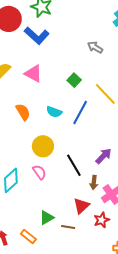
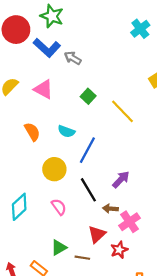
gray arrow: (95, 47) -> (73, 58), moved
blue line: (80, 112) -> (87, 150), moved
pink semicircle: (39, 172) -> (59, 207), moved
brown arrow: (94, 182) -> (110, 209), turned 88

